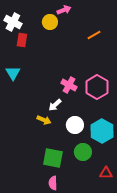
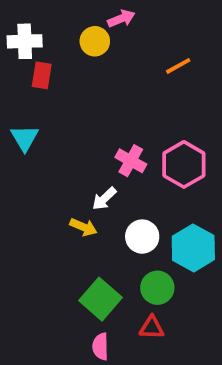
white cross: (13, 22) -> (25, 41), turned -30
green square: (53, 158) -> (100, 299), turned 30
red triangle: (106, 173) -> (152, 328), moved

